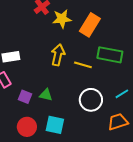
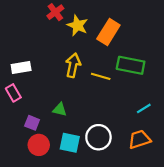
yellow star: (62, 19) -> (77, 25), turned 30
purple square: (25, 97) -> (32, 123), moved
white circle: (91, 100) -> (98, 137), moved

